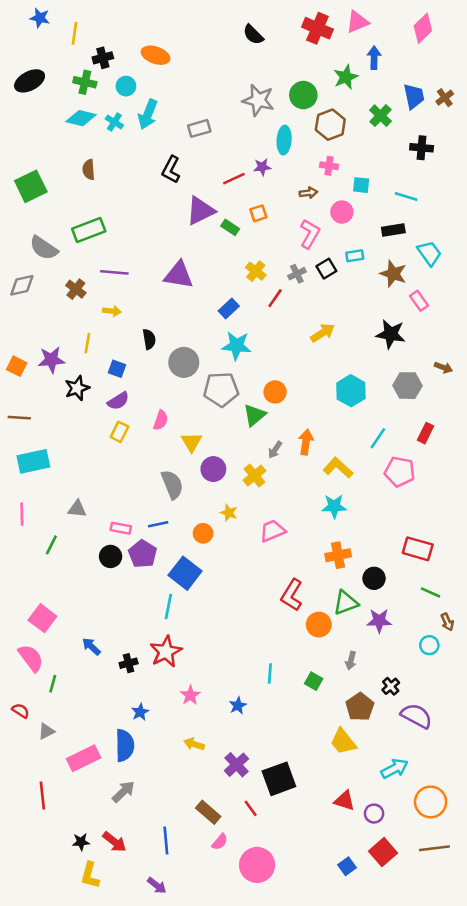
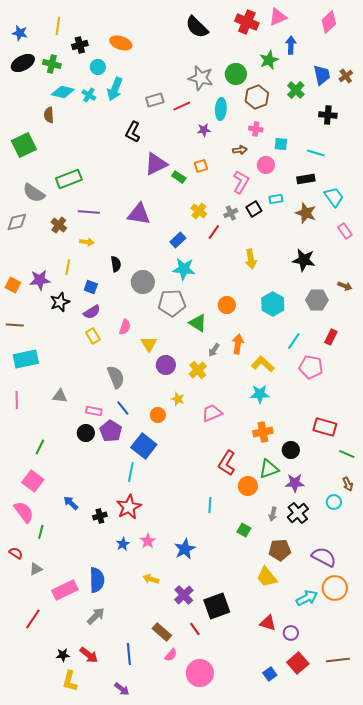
blue star: (40, 18) -> (20, 33), moved
black semicircle: (253, 35) -> (197, 27), size x1.4
green cross: (85, 82) -> (52, 64), moved
brown semicircle: (89, 170) -> (49, 115), moved
red line: (234, 179) -> (182, 106), moved
pink rectangle: (419, 301) -> (345, 231), moved
yellow arrow: (323, 333) -> (251, 259), turned 114
orange circle: (275, 392) -> (227, 305), moved
green triangle: (254, 415) -> (198, 323), turned -48
yellow rectangle: (120, 432) -> (93, 336), turned -56
gray semicircle: (172, 484) -> (116, 377), moved
blue line: (158, 524) -> (123, 408), turned 63
green line: (51, 545) -> (40, 447), moved
green line: (431, 592) -> (347, 454), moved
cyan line: (270, 673) -> (210, 505), moved
black cross: (391, 686) -> (298, 513), moved, size x1.5
blue star: (238, 706) -> (185, 549), size x1.5
brown pentagon: (360, 707) -> (280, 550), turned 30
blue star: (140, 712) -> (123, 544), moved
red line: (42, 796) -> (33, 619), turned 40
orange circle: (431, 802) -> (335, 588), moved

